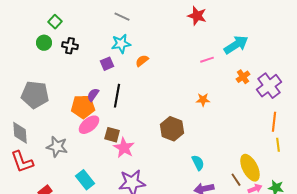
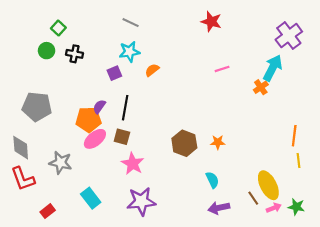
cyan arrow: (236, 45) -> (273, 68), moved, turned -30
purple cross: (269, 86) -> (289, 36), moved
orange star: (203, 100) -> (218, 142), moved
brown square: (112, 135) -> (122, 137), moved

